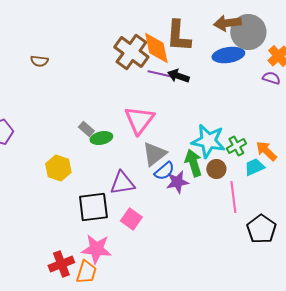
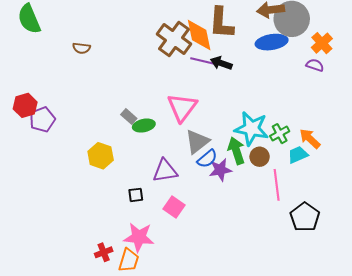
black square: (93, 207) -> (136, 195), size x0.5
red cross: (61, 264) -> (104, 252), size x0.7

